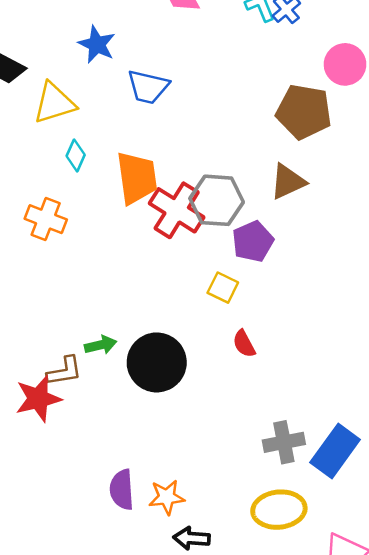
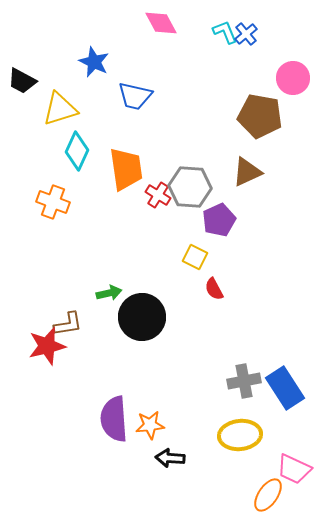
cyan diamond: (76, 155) -> (77, 151), size x1.5
red cross: (177, 210) -> (158, 195), size x0.6
red semicircle: (244, 344) -> (214, 289), moved
green arrow: (101, 345) -> (109, 293), moved
blue rectangle: (335, 451) -> (285, 388), turned -69
purple semicircle: (122, 490) -> (114, 419), size x1.4

